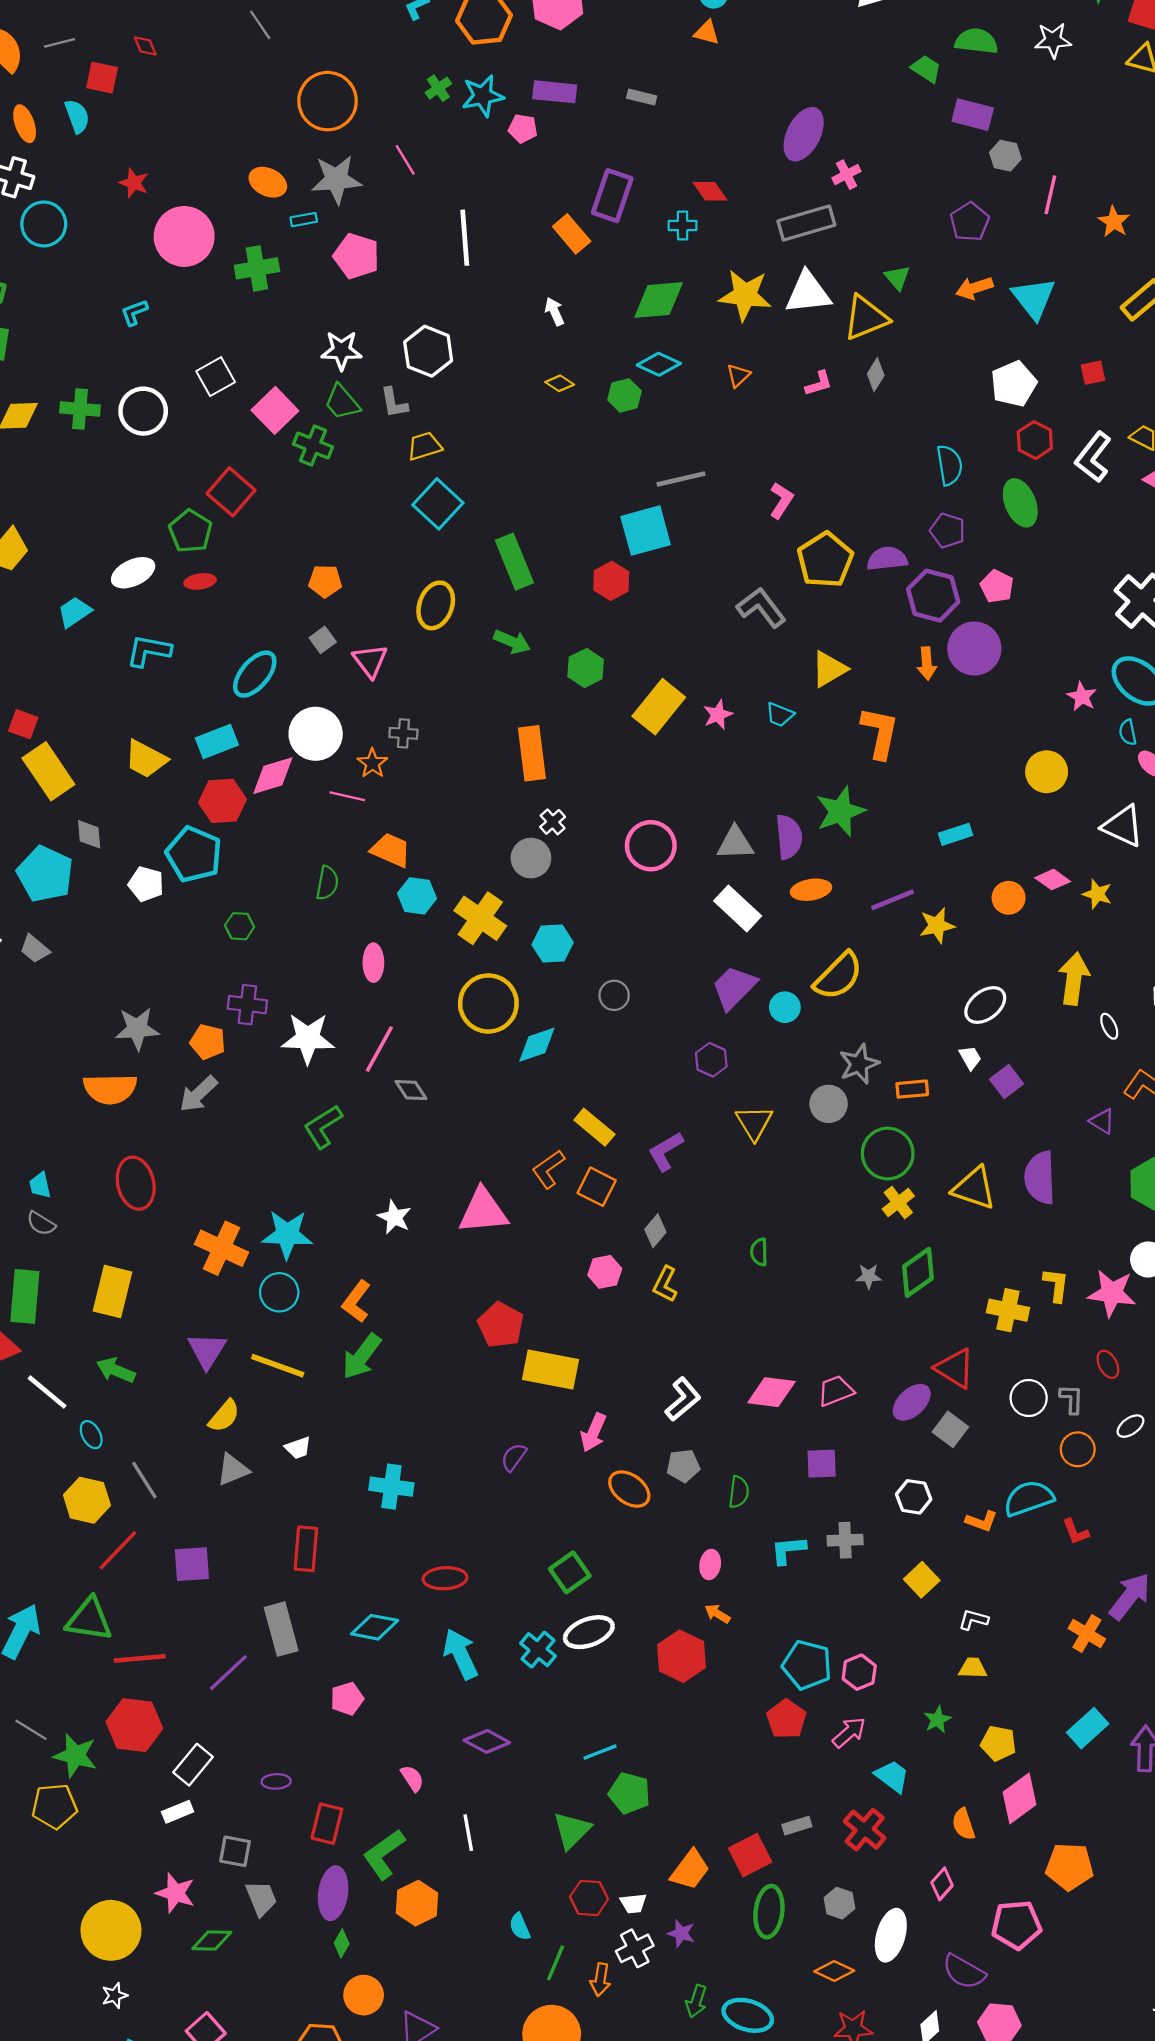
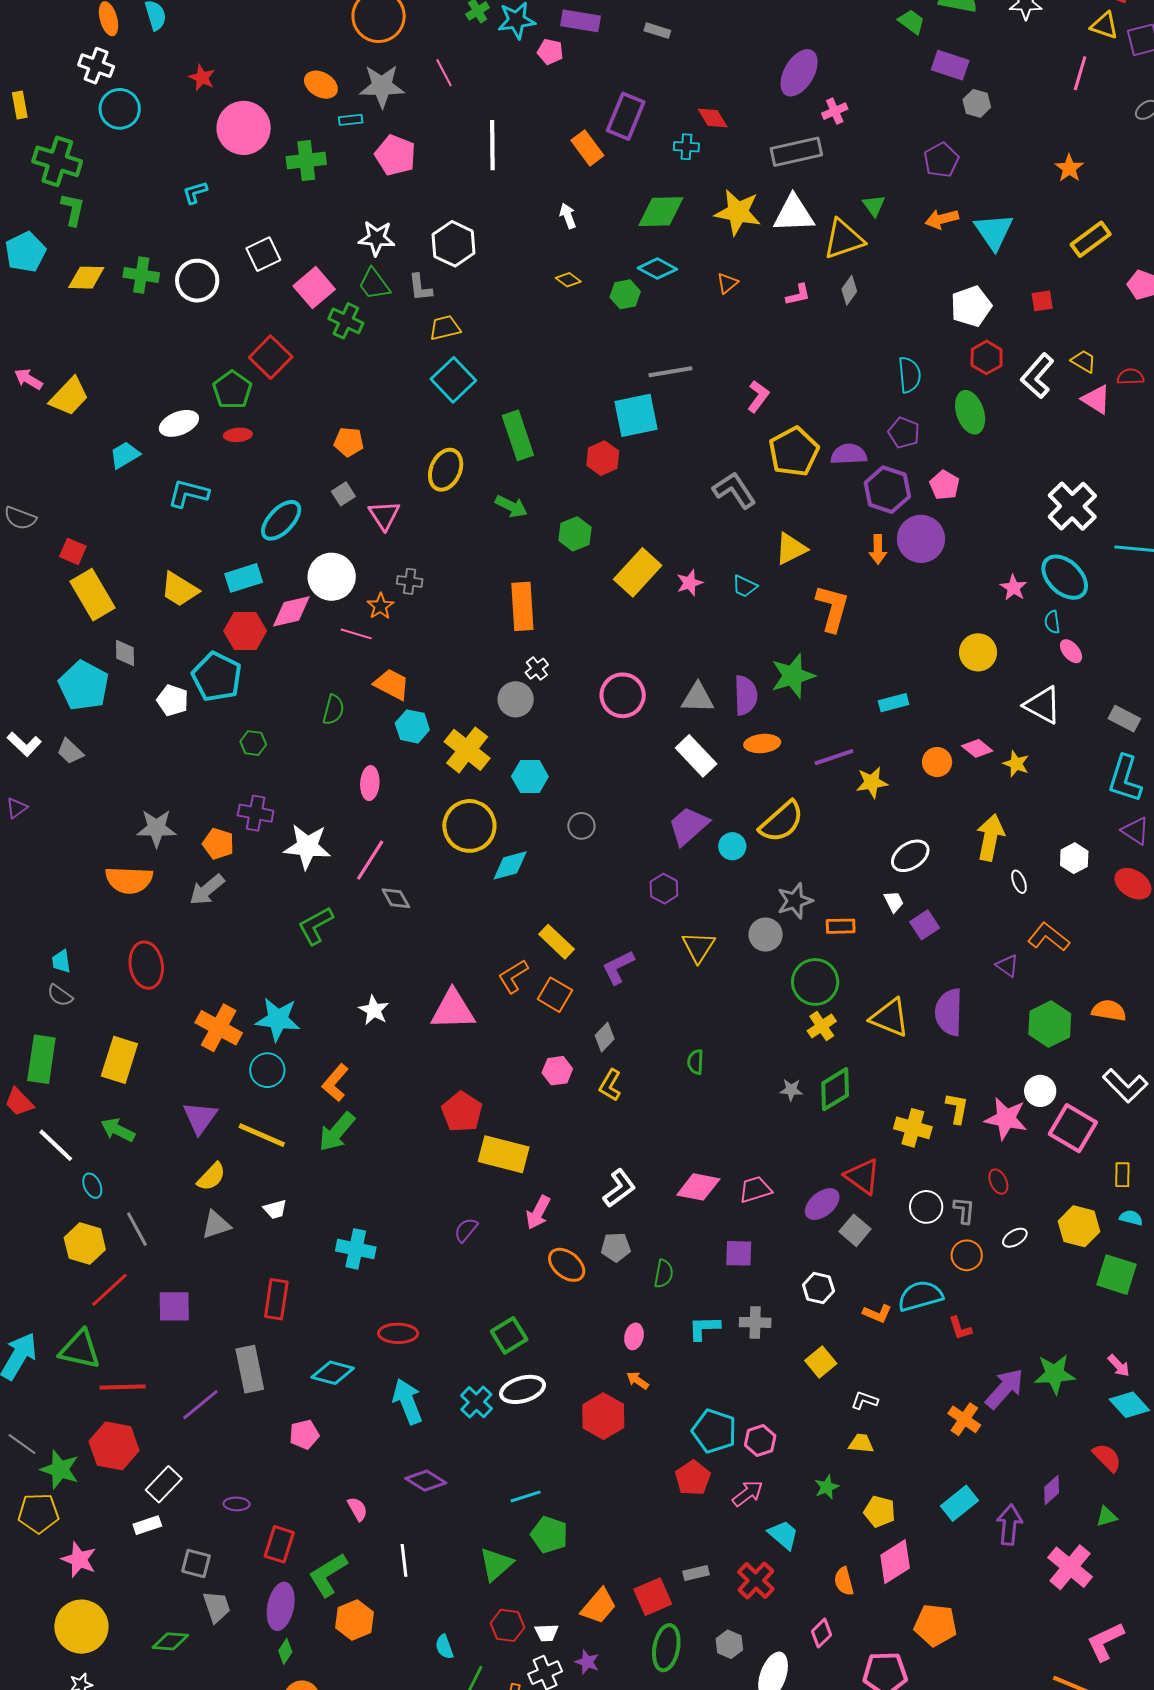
pink line: (1050, 195) -> (1080, 73), moved
pink star: (175, 1893) -> (79, 1560), moved

